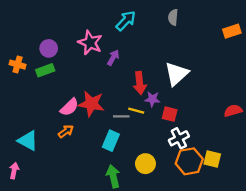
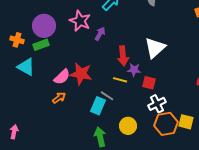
purple circle: (49, 48) -> (44, 26), size x1.5
gray line: (121, 116) -> (107, 96), moved, turned 32
cyan triangle: (28, 141) -> (26, 67), moved

